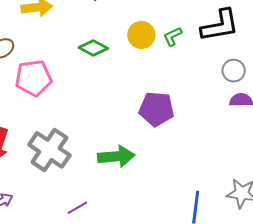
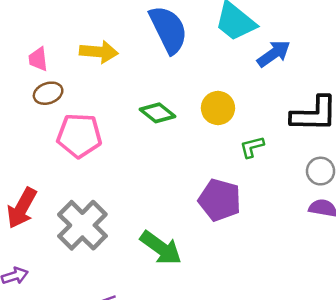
green L-shape: (173, 36) -> (252, 147), moved
green arrow: (116, 156) -> (161, 248), turned 30

